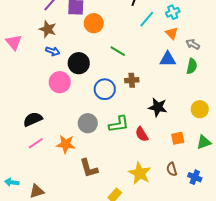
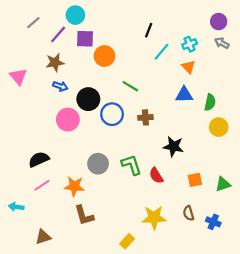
brown star: (48, 29) -> (55, 62), turned -30
gray arrow: (193, 44) -> (222, 43), moved
blue circle: (105, 89) -> (112, 114), moved
yellow circle: (200, 109) -> (219, 127), moved
green L-shape: (119, 124) -> (131, 165), turned -100
brown L-shape: (89, 168) -> (84, 215), moved
yellow star: (140, 173) -> (154, 218), turned -30
cyan arrow: (12, 182) -> (16, 207), moved

